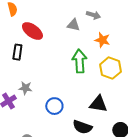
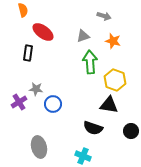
gray triangle: (73, 25) -> (83, 36), moved, turned -32
yellow hexagon: (110, 68) -> (115, 80), moved
blue circle: (54, 106) -> (53, 104), moved

